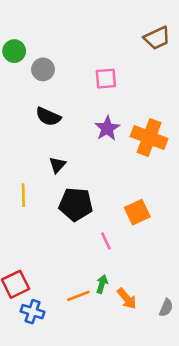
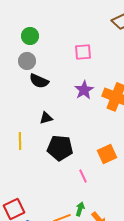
green circle: (14, 51) -> (30, 36), moved
gray circle: (43, 69) -> (27, 61), moved
black triangle: (57, 165) -> (46, 118), turned 32

